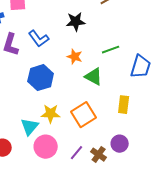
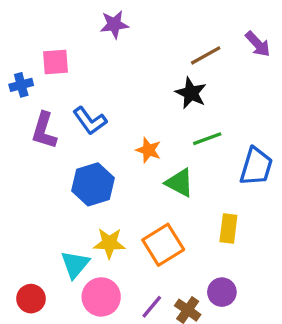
black star: (76, 22) -> (191, 93), moved, turned 30

